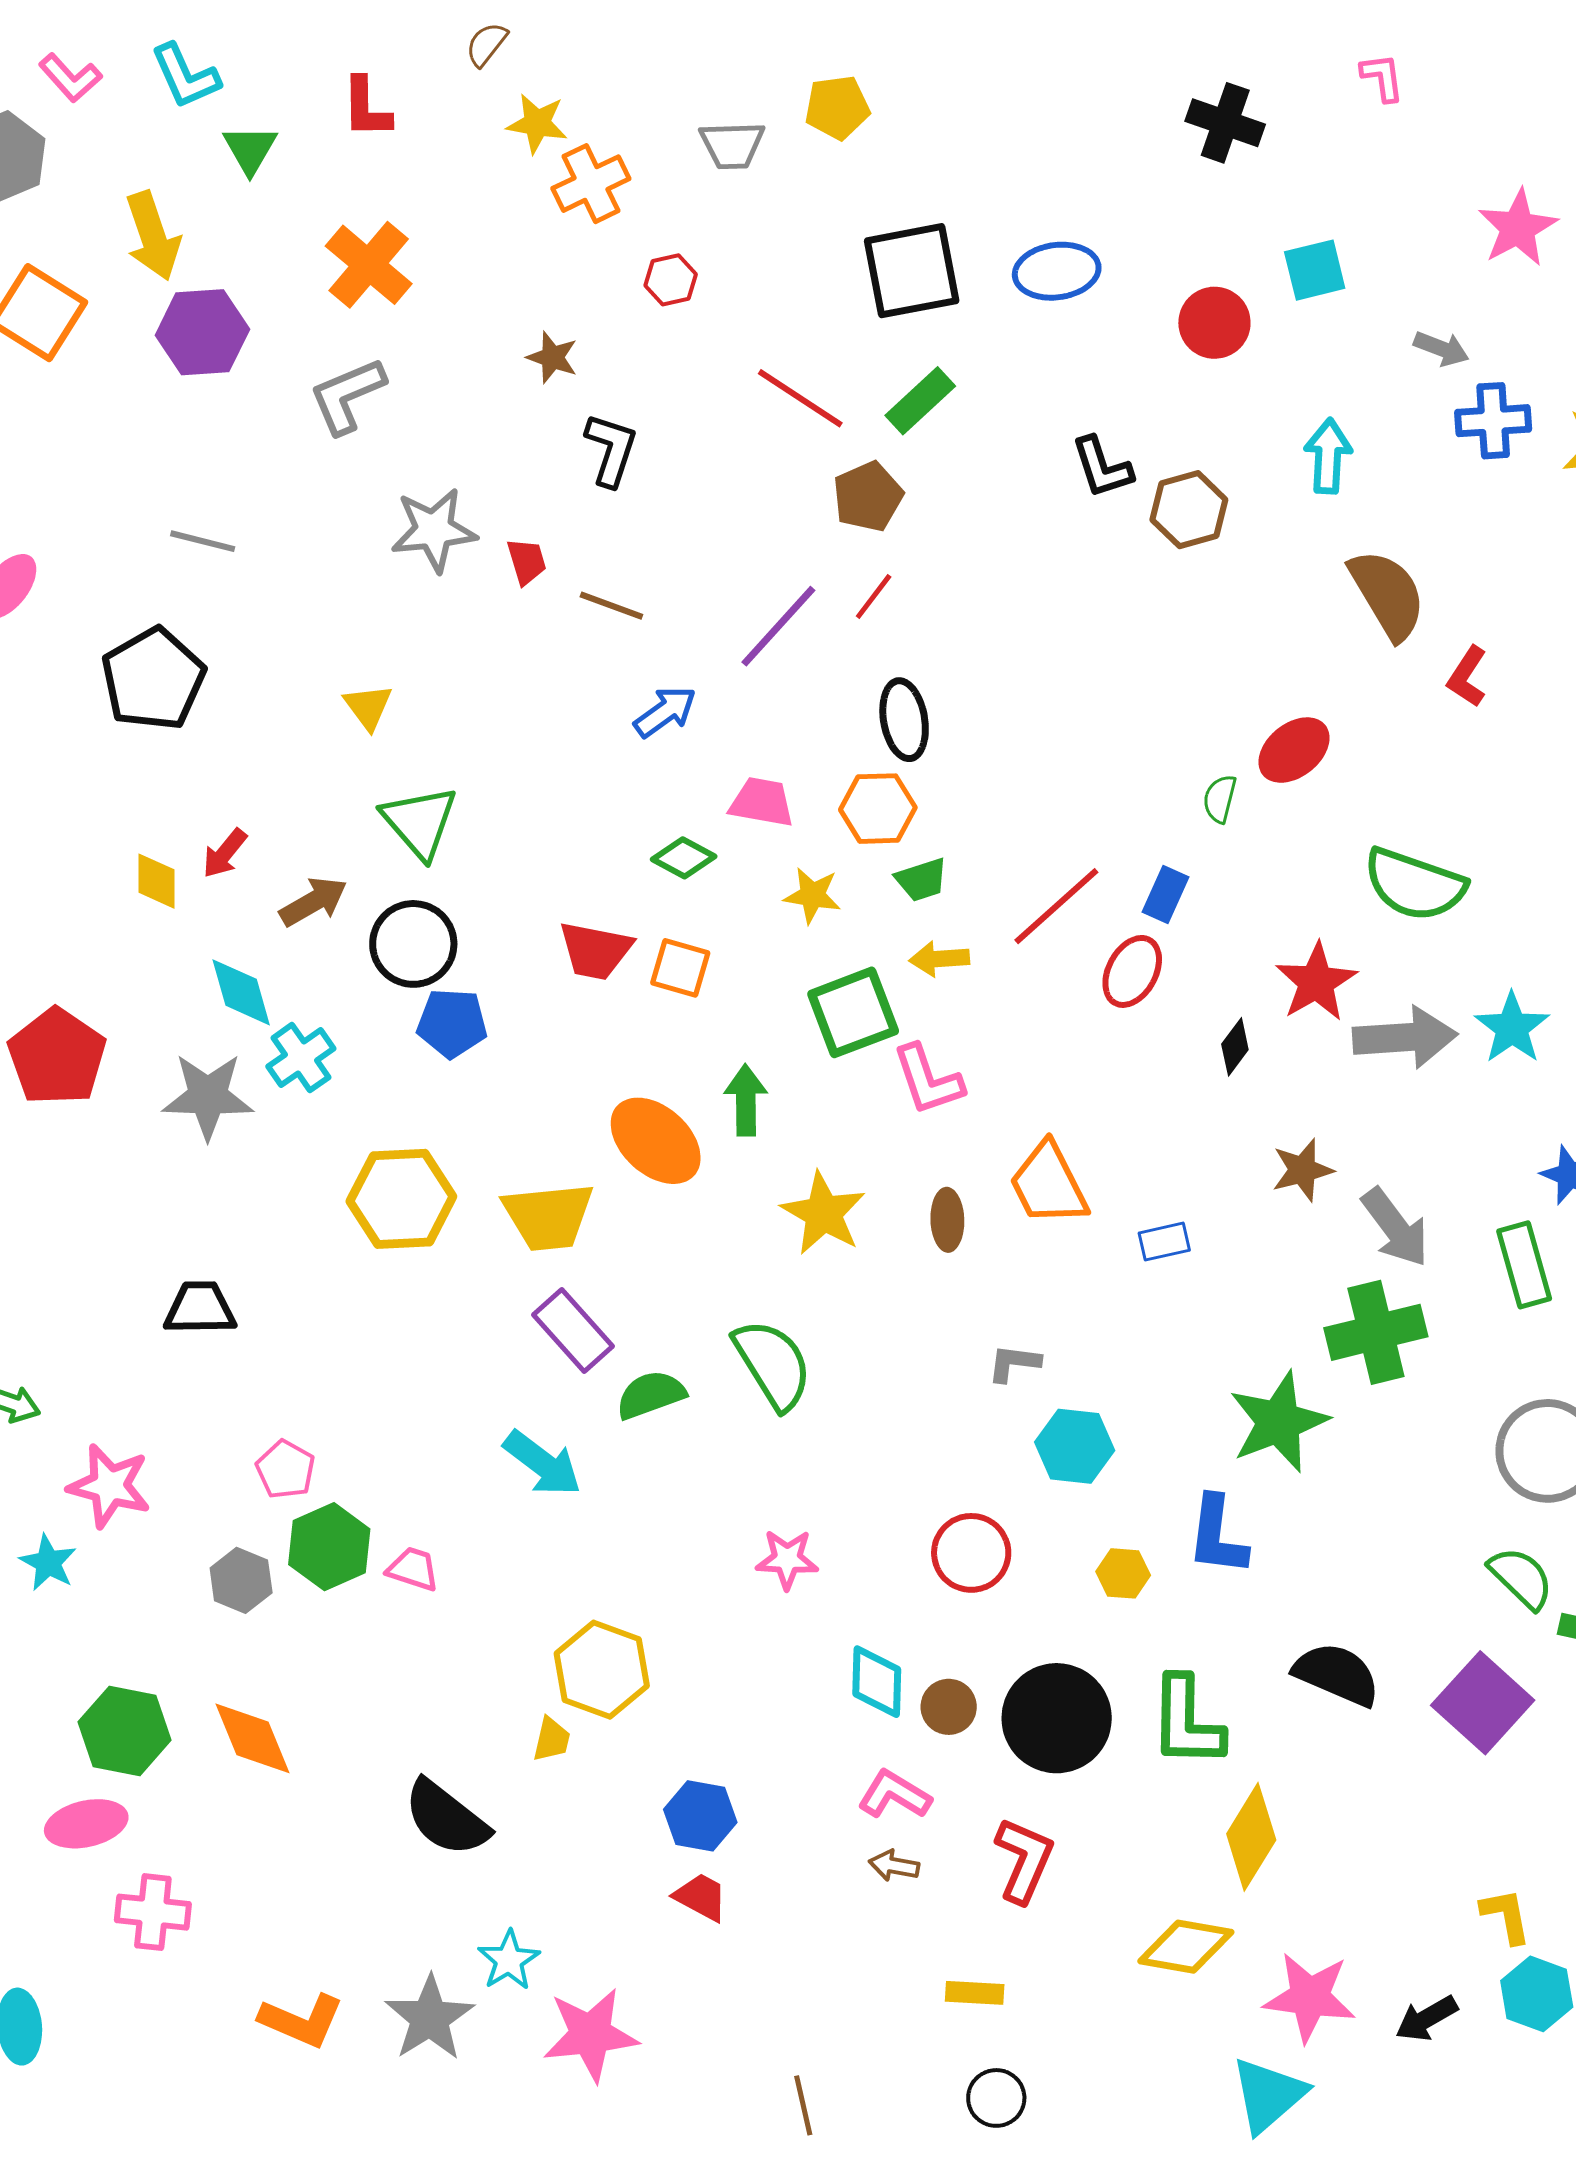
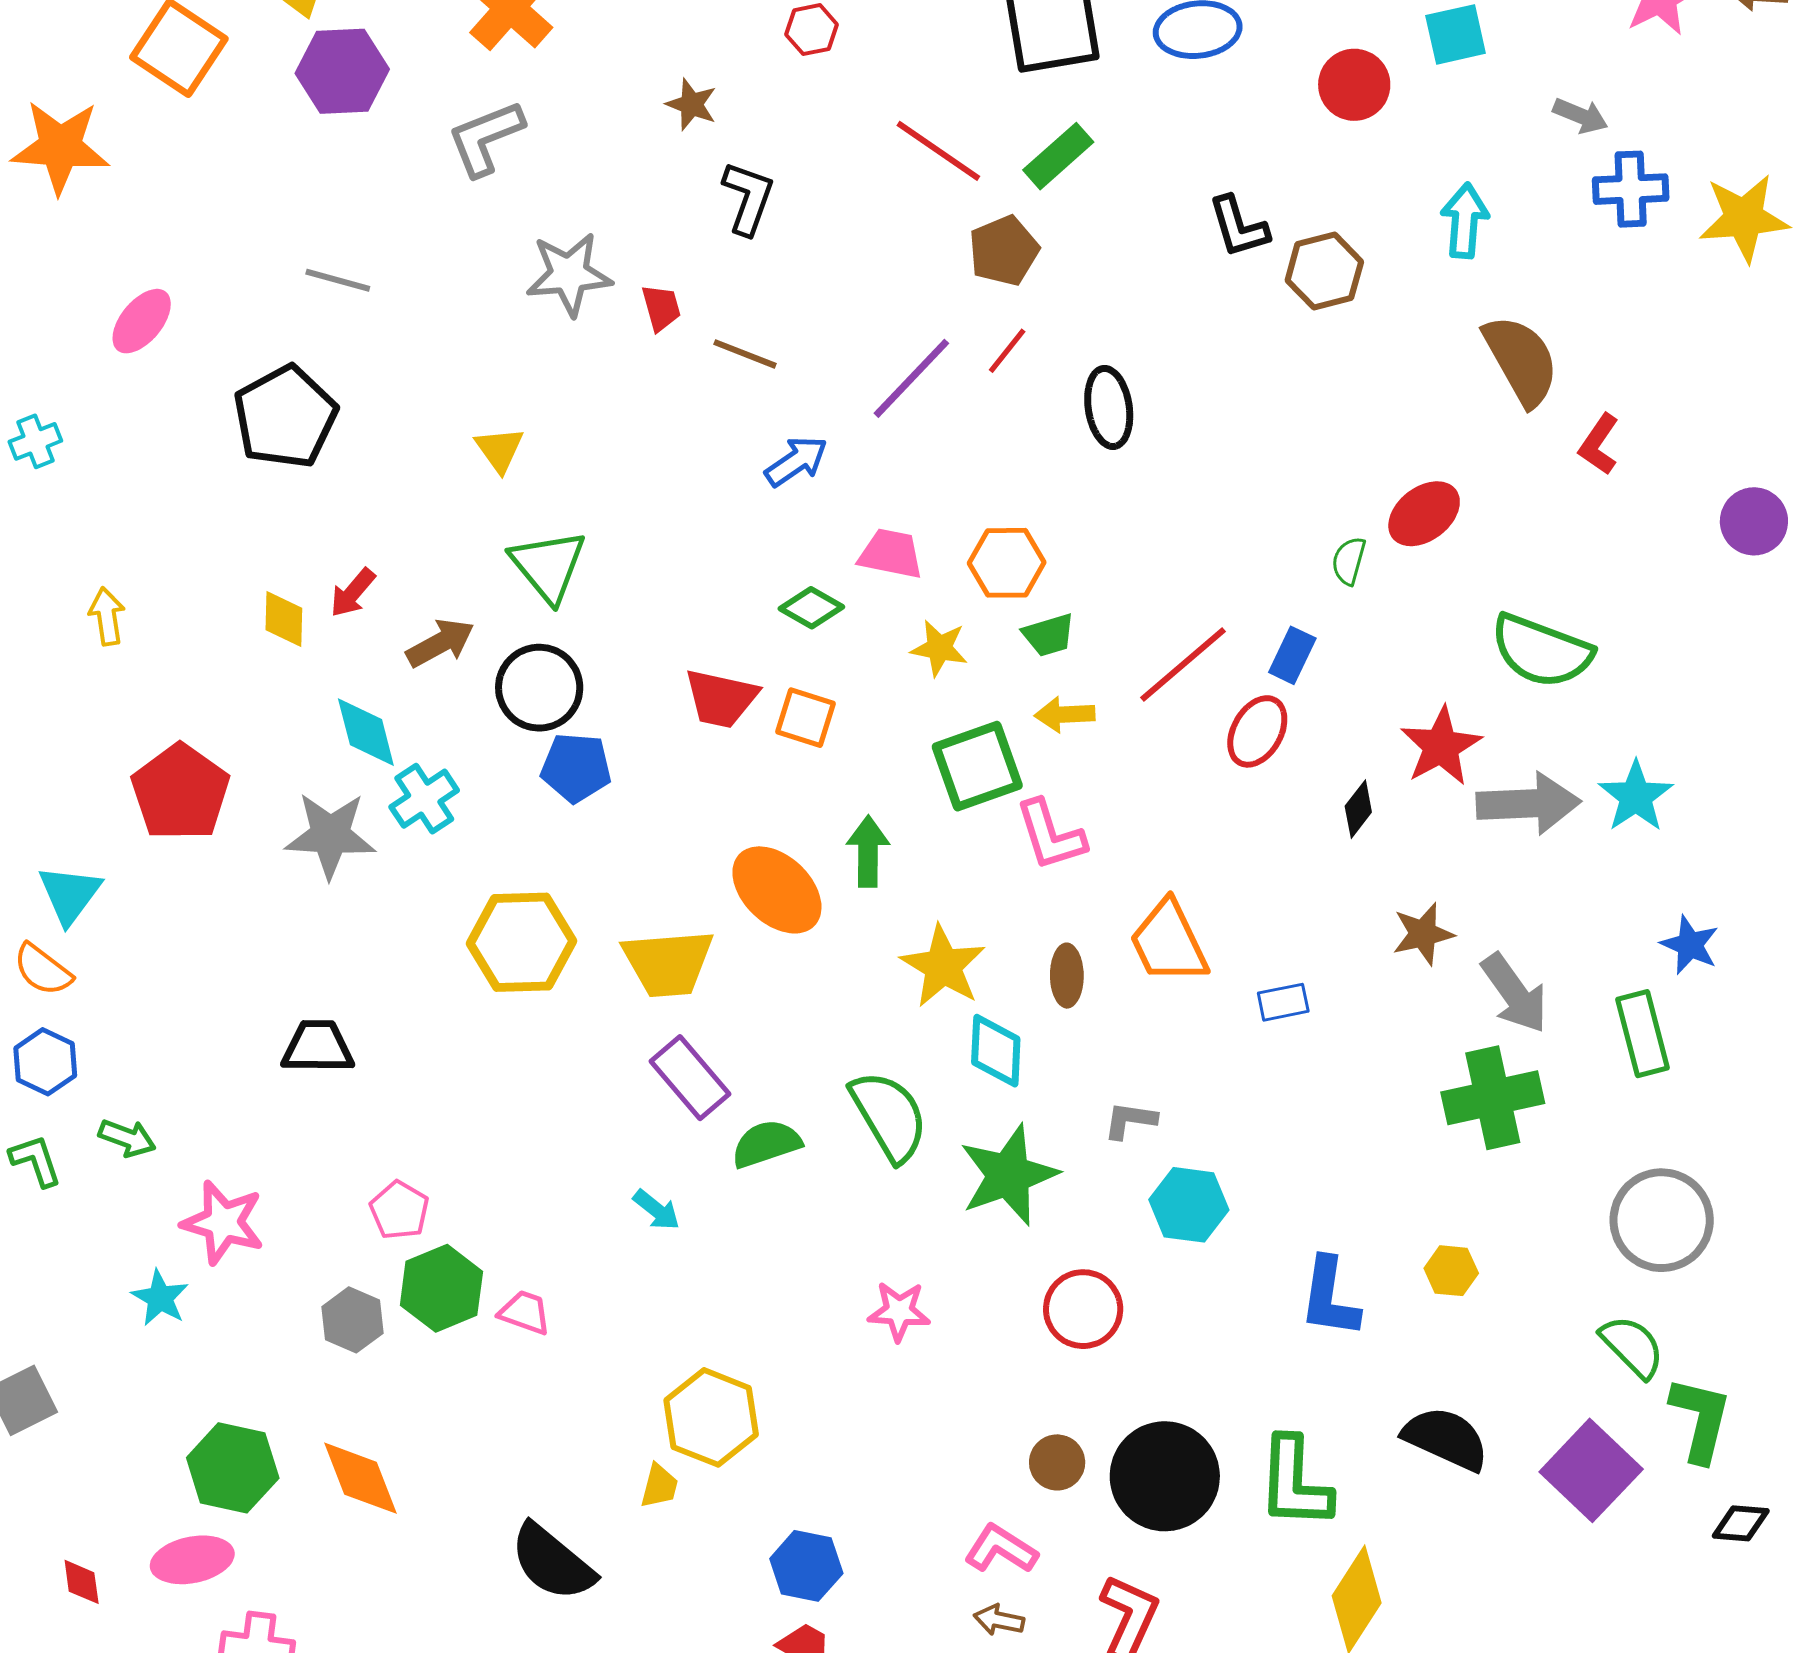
black ellipse: (904, 720) -> (1109, 407), moved
green star: (1279, 1422) -> (1009, 1175), moved
cyan arrow: (542, 1463) -> (657, 1210), size x0.6
yellow hexagon: (1123, 1573) -> (1451, 1271), moved
cyan diamond: (877, 1682) -> (996, 1051), moved

